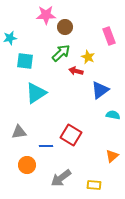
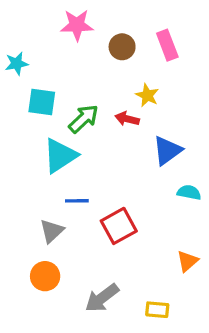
brown circle: (65, 27) -> (122, 47), moved
pink rectangle: (109, 36) -> (167, 45), moved
green arrow: (61, 53) -> (84, 119), moved
gray triangle: (19, 132) -> (52, 231), moved, turned -35
red square: (71, 135) -> (119, 226), turned 30
blue line: (46, 146) -> (77, 201), moved

